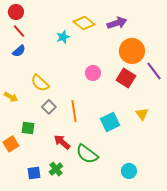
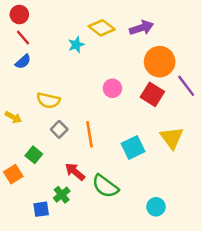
yellow semicircle: (40, 83) -> (48, 100), turned -30
yellow triangle: (142, 114) -> (172, 138), size x1.5
green square: (28, 128) -> (34, 155), turned 32
green cross: (56, 169) -> (62, 195), moved

